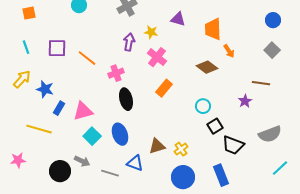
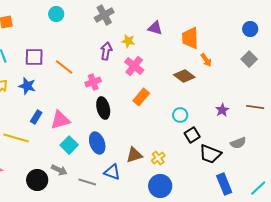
brown line: (261, 83) -> (255, 107), moved
blue star: (45, 89) -> (27, 86), moved
gray semicircle: (270, 134) -> (238, 143), moved, size x0.7
cyan line: (280, 168) -> (258, 188), moved
blue rectangle: (221, 175) -> (224, 184), moved

